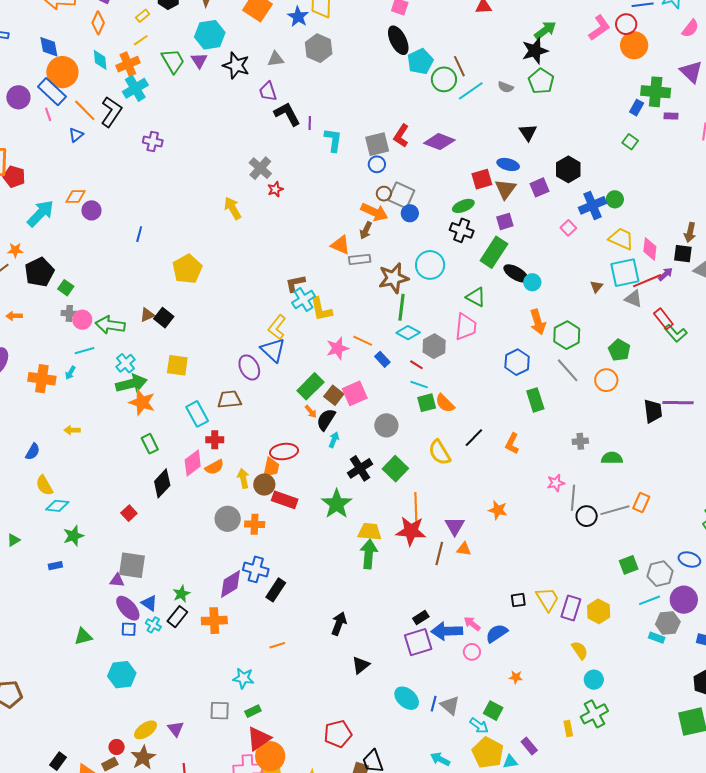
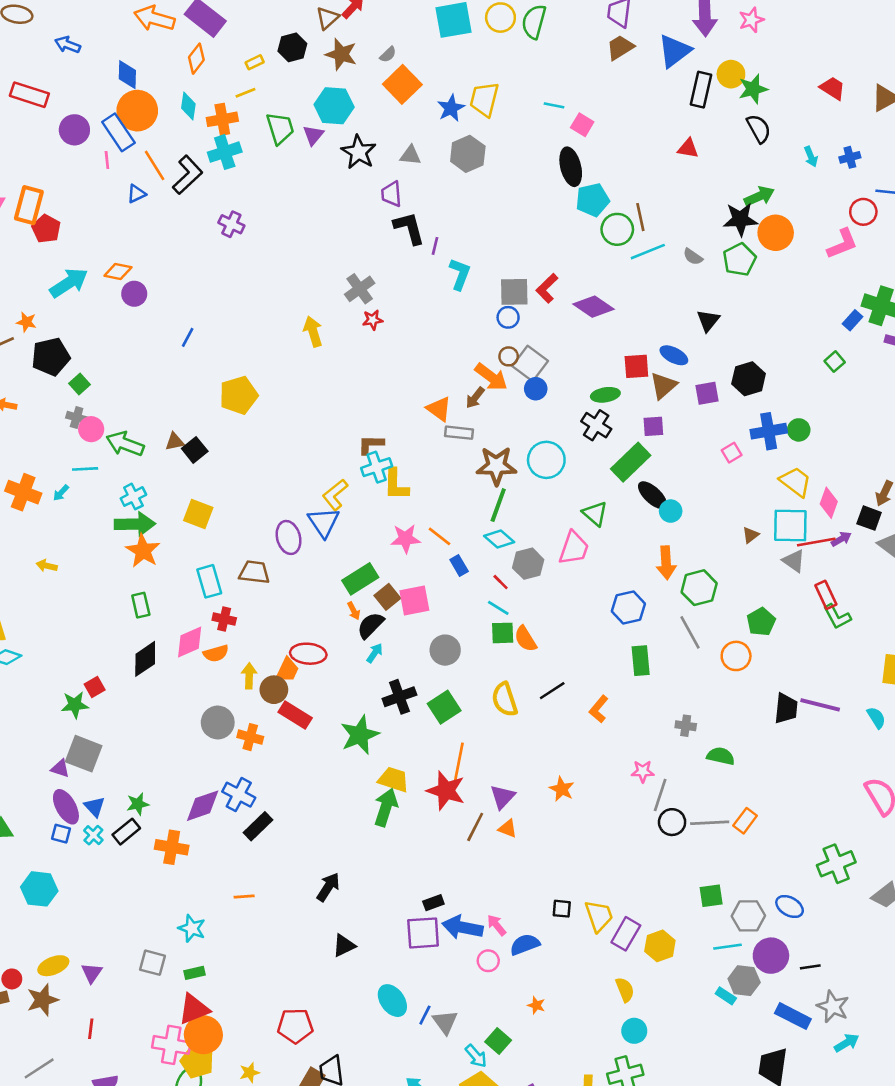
pink L-shape: (599, 28) -> (842, 244), moved
orange circle: (634, 45) -> (776, 233), moved
green star: (73, 536) -> (75, 705), moved

